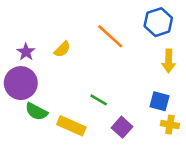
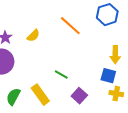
yellow arrow: (169, 61) -> (115, 55), moved
green semicircle: (36, 112) -> (13, 97), moved, turned 90
yellow rectangle: (71, 126) -> (40, 95), turned 30

